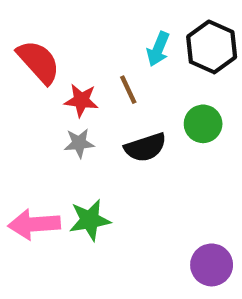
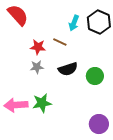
red semicircle: (38, 62) -> (18, 15), moved
brown line: (128, 90) -> (60, 42), turned -40
green circle: (203, 124) -> (95, 76), moved

